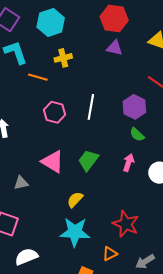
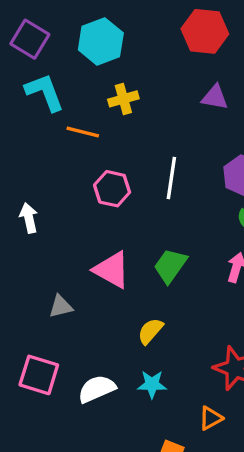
purple triangle: (114, 48) -> (215, 97), moved
cyan star: (75, 232) -> (152, 384), size x0.6
white semicircle: (26, 257) -> (97, 389), moved

